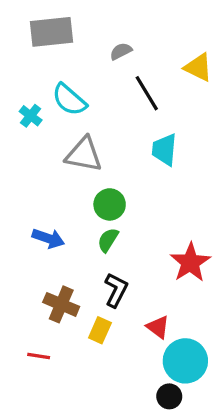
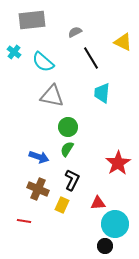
cyan cross: (31, 116) -> (14, 52), moved
blue arrow: (48, 238) -> (39, 157), moved
red triangle: (158, 327) -> (98, 203), turned -42

